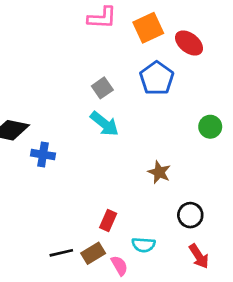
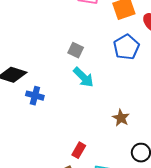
gray square: (102, 88) -> (76, 50), moved, turned -35

